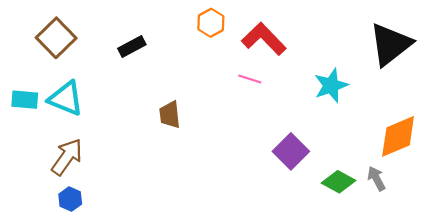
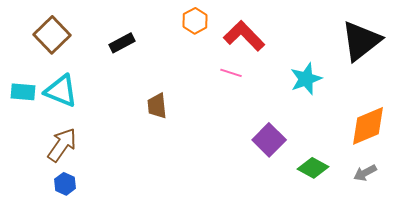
gray arrow: (376, 179) -> (365, 173), moved, turned -90

